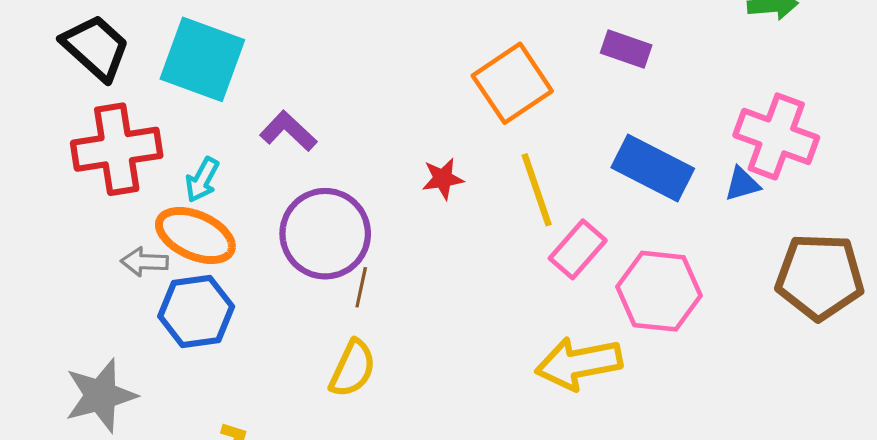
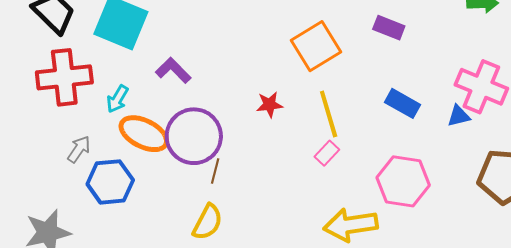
blue rectangle: (653, 168) -> (403, 103), size x0.7
orange ellipse: (195, 235) -> (144, 134), moved
pink rectangle: (578, 249) -> (327, 153), moved, size x0.7
gray arrow: (145, 262) -> (79, 149), turned 120

